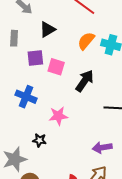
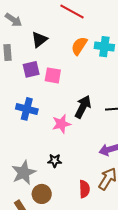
black arrow: (85, 81) -> (83, 107), moved
black star: (39, 140) -> (55, 161), moved

